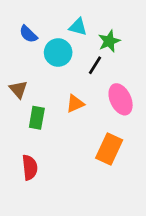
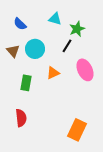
cyan circle: (58, 53) -> (35, 49), moved
brown triangle: (18, 89) -> (13, 51), moved
orange rectangle: (109, 149) -> (77, 130), moved

